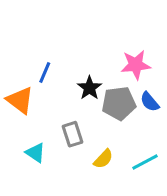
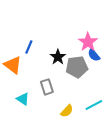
pink star: (136, 65) -> (88, 42), turned -30
blue semicircle: (150, 102) -> (94, 55), moved
yellow semicircle: (103, 159) -> (67, 111), moved

